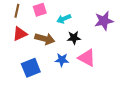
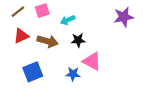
brown line: (17, 11) -> (18, 12), turned 40
purple star: (104, 21) -> (124, 17), moved
blue star: (62, 60) -> (73, 74), moved

